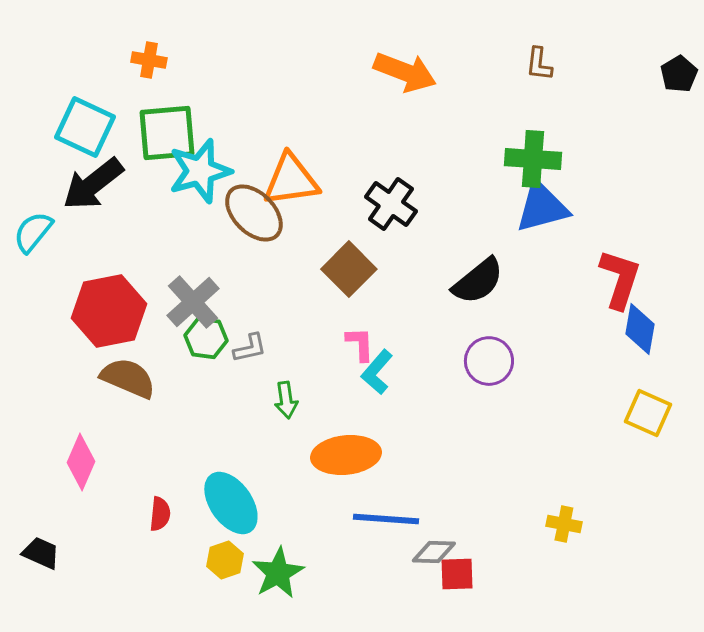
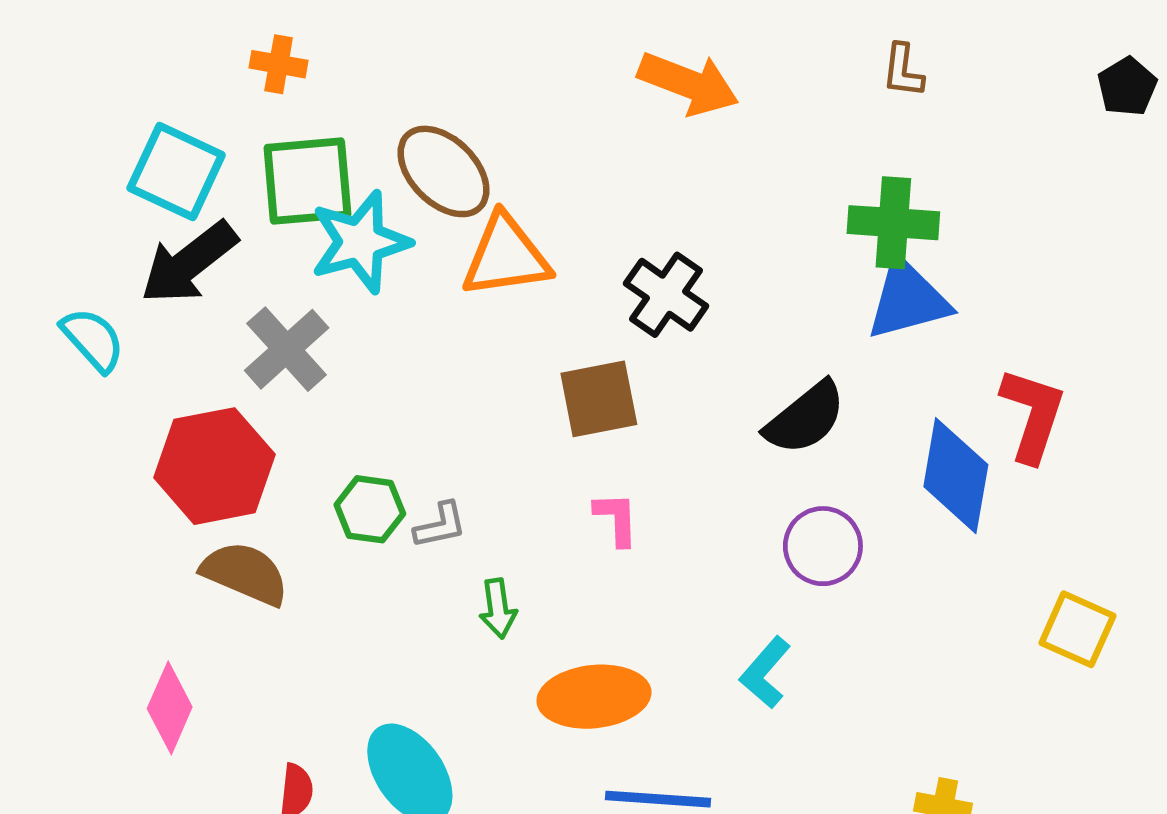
brown ellipse: (254, 213) -> (443, 171), moved
cyan semicircle: (33, 232) -> (93, 340), turned 99
brown square: (349, 269) -> (599, 399), turned 34
gray cross: (193, 302) -> (287, 349), moved
blue diamond: (640, 329) -> (956, 476), moved, size x1.4
cyan L-shape: (377, 372) -> (765, 673), moved

